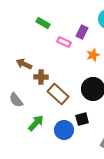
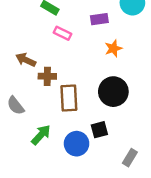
purple rectangle: (82, 32) -> (99, 19), turned 56
pink rectangle: (64, 42) -> (63, 33), moved
brown rectangle: (58, 94) -> (69, 98), turned 45

